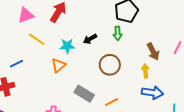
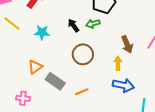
green arrow: (118, 33) -> (93, 24), turned 72
black arrow: (90, 39) -> (73, 25), moved, turned 80
orange triangle: (59, 65) -> (35, 67), moved

